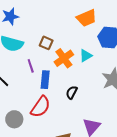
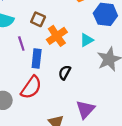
cyan triangle: (86, 56) -> (87, 40), moved

